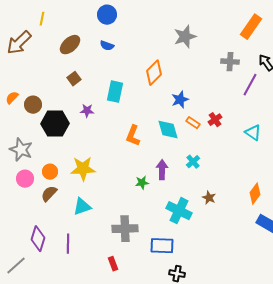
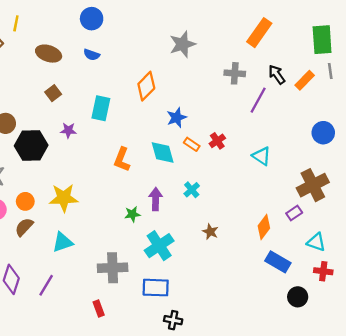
brown ellipse: (70, 45) -> (49, 54), turned 60
cyan cross: (179, 211) -> (159, 246), moved, turned 30
purple line: (68, 244) -> (46, 285), turned 30

